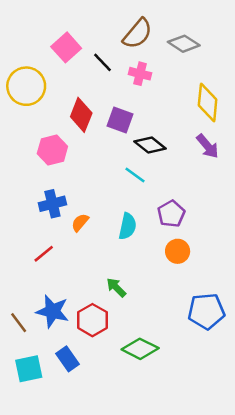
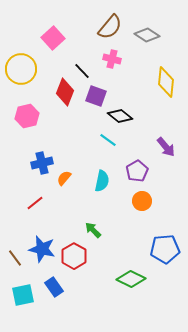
black line: (102, 62) -> (82, 71), moved
purple arrow: (208, 146) -> (166, 147), moved
pink hexagon: (52, 150) -> (27, 116), moved
green diamond: (140, 349) -> (131, 279), moved

